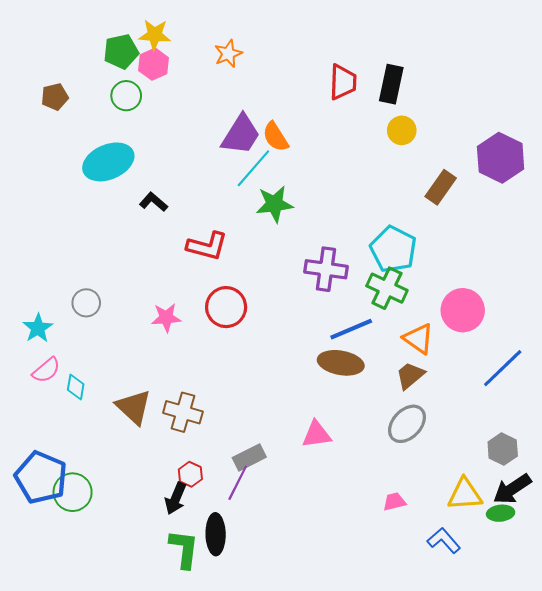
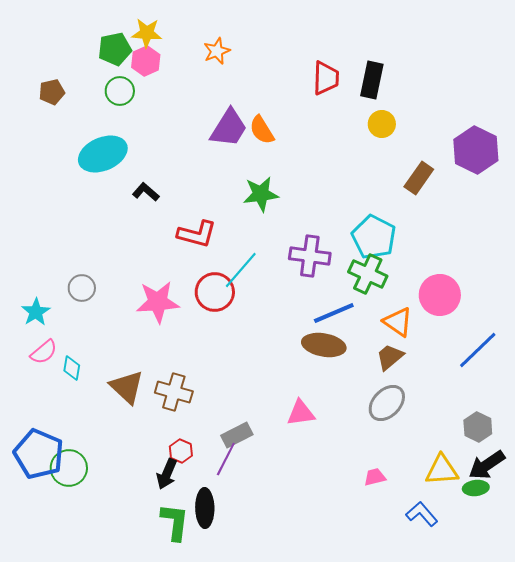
cyan line: (253, 168) -> (241, 270), moved
pink star: (166, 318) -> (158, 302), size x1.5

